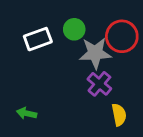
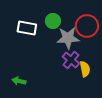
white rectangle: (38, 39) -> (27, 28), turned 30
yellow semicircle: (119, 115) -> (85, 69), moved

